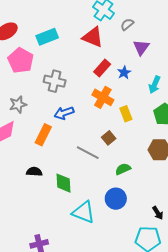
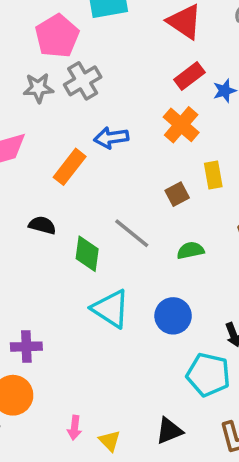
gray cross: (55, 81) -> (83, 81), moved, turned 35
gray star: (18, 104) -> (38, 88), moved
yellow rectangle: (126, 114) -> (213, 175), moved
gray line: (88, 153) -> (132, 233), moved
blue circle: (116, 199) -> (173, 316), moved

